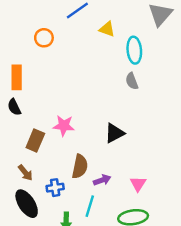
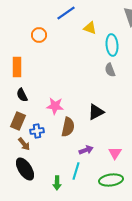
black semicircle: (14, 107) -> (22, 95), moved
brown rectangle: (35, 141) -> (18, 121), moved
brown semicircle: (80, 166) -> (68, 127), moved
blue cross: (55, 188) -> (37, 131), moved

